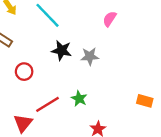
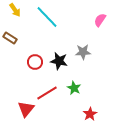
black star: (62, 50) -> (59, 61), moved
red circle: (24, 72) -> (35, 62), moved

